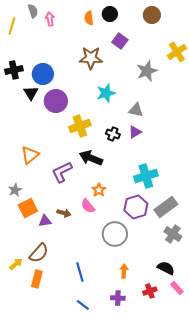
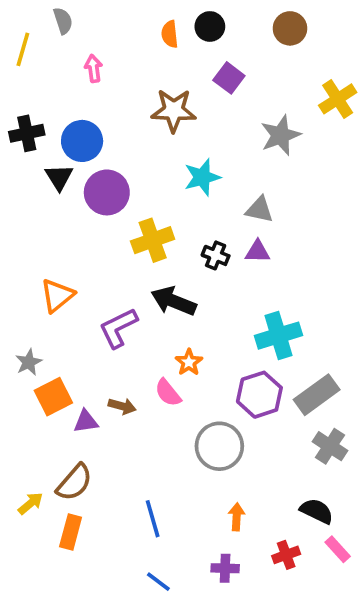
pink arrow: (50, 19) -> (93, 68), moved
purple triangle: (135, 132) -> (258, 252), turned 32

